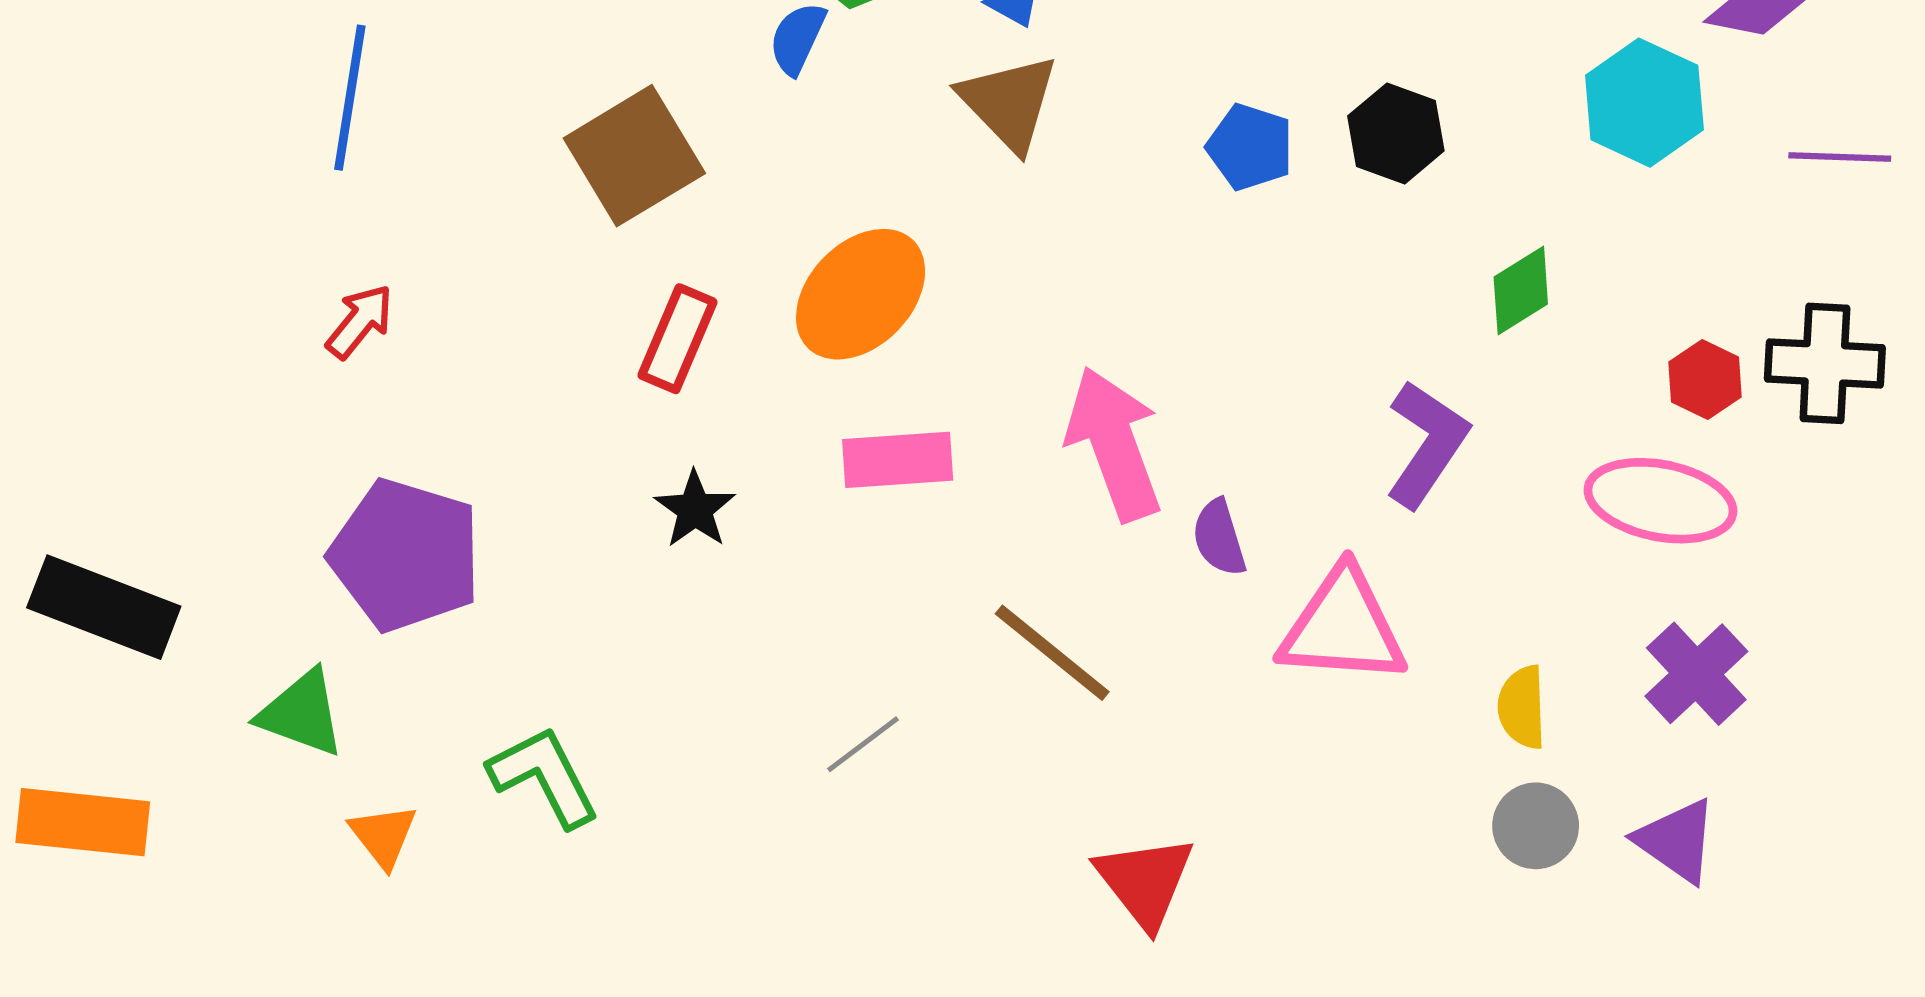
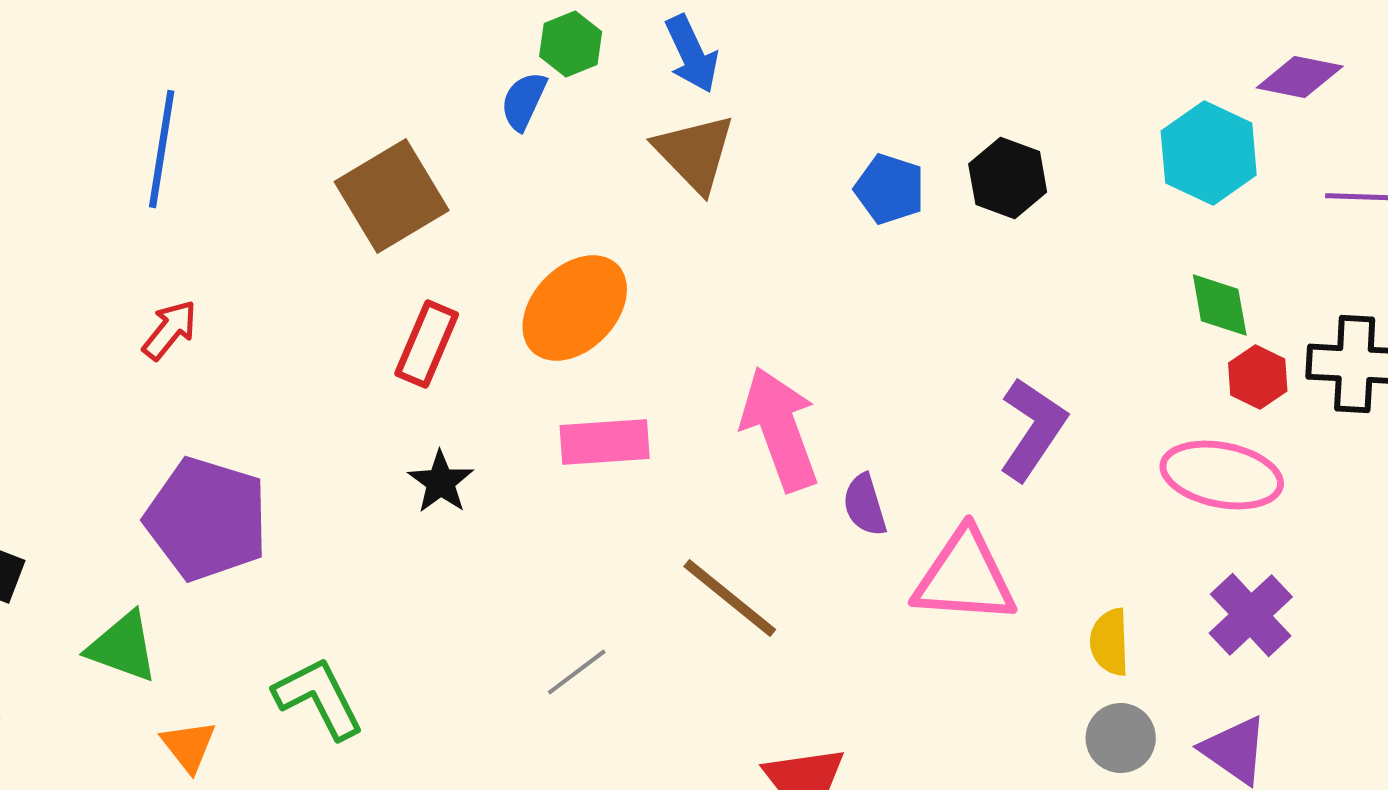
green diamond: (1521, 290) -> (1220, 305), moved, turned -68

